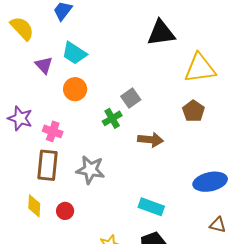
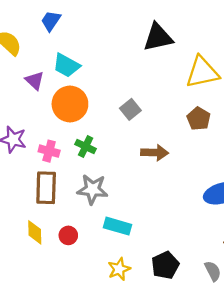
orange circle: (75, 89) -> (70, 104), size x1.4
green cross: (112, 118) -> (86, 147), moved, turned -30
cyan rectangle: (151, 207) -> (117, 226), moved

